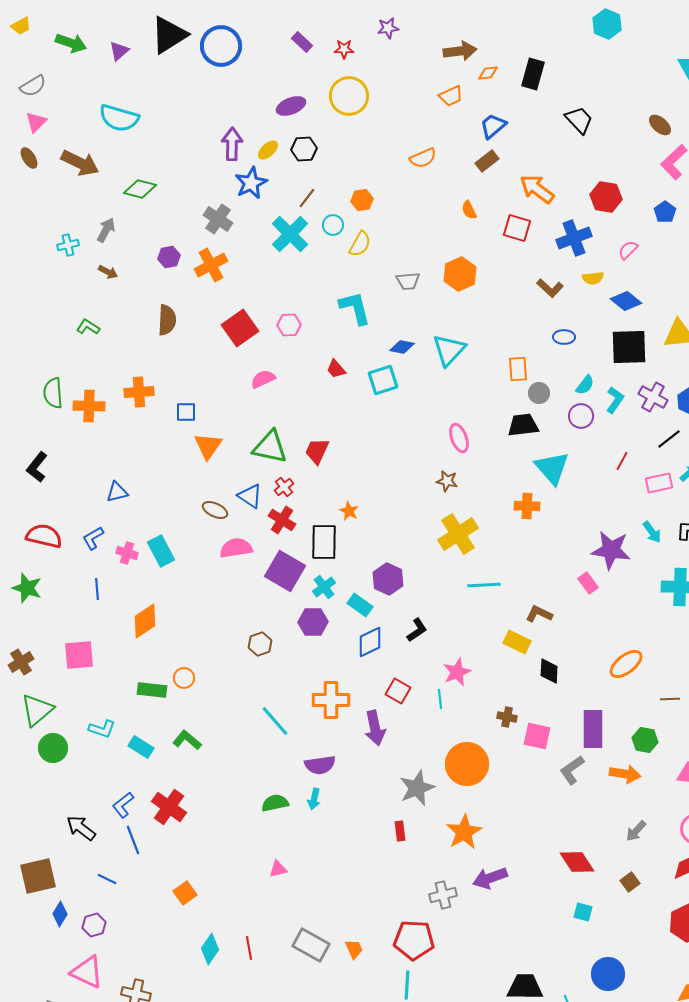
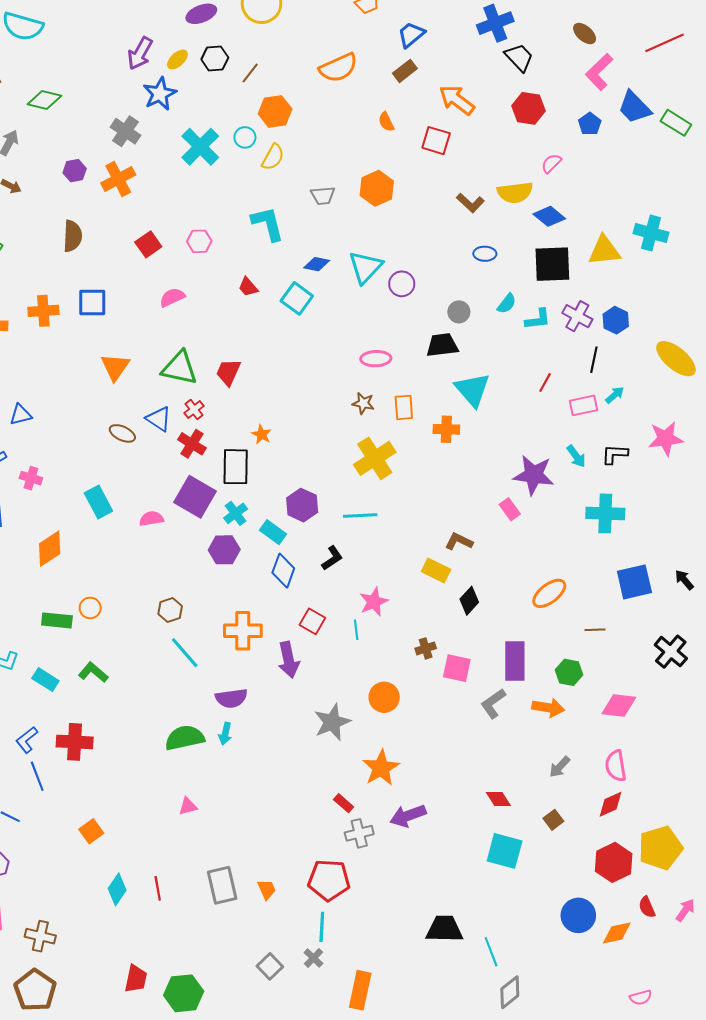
black trapezoid: (579, 120) -> (519, 57), moved
purple arrow: (232, 144) -> (140, 53), turned -152
orange semicircle: (423, 158) -> (338, 68), size x1.4
brown line: (307, 198) -> (250, 73), moved
orange hexagon: (362, 200) -> (275, 111), size x1.4
blue cross: (574, 238) -> (495, 23), moved
yellow semicircle: (593, 278) -> (515, 192), size x1.6
red square: (240, 328) -> (148, 244), size x0.7
orange rectangle: (518, 369) -> (404, 407), moved
cyan square: (383, 380) -> (297, 298), turned -36
cyan L-shape: (615, 400) -> (538, 319), turned 48
blue square: (186, 412) -> (92, 303), moved, size x1.4
purple circle: (581, 416) -> (402, 284), moved
pink ellipse: (459, 438) -> (376, 359), turned -72
black line: (669, 439) -> (594, 360), turned -40
pink semicircle: (236, 548) -> (151, 519), moved, size x0.7
cyan rectangle: (161, 551) -> (98, 502), moved
cyan line: (484, 585) -> (360, 515), moved
blue diamond: (370, 642) -> (283, 571), turned -44
brown hexagon: (260, 644) -> (170, 610), moved
black diamond: (549, 671) -> (469, 601), turned 40
brown cross: (507, 717) -> (426, 648), turned -30
orange circle: (467, 764) -> (384, 697), size x0.7
green semicircle: (275, 803) -> (185, 738), size x1.4
red cross: (169, 807) -> (75, 742), turned -32
red rectangle: (400, 831) -> (344, 803), moved, turned -42
red diamond: (577, 862) -> (498, 799), size x0.7
cyan square: (583, 912) -> (505, 851), size x1.8
gray rectangle: (311, 945) -> (222, 885), turned 48
blue circle: (608, 974) -> (578, 915), moved

